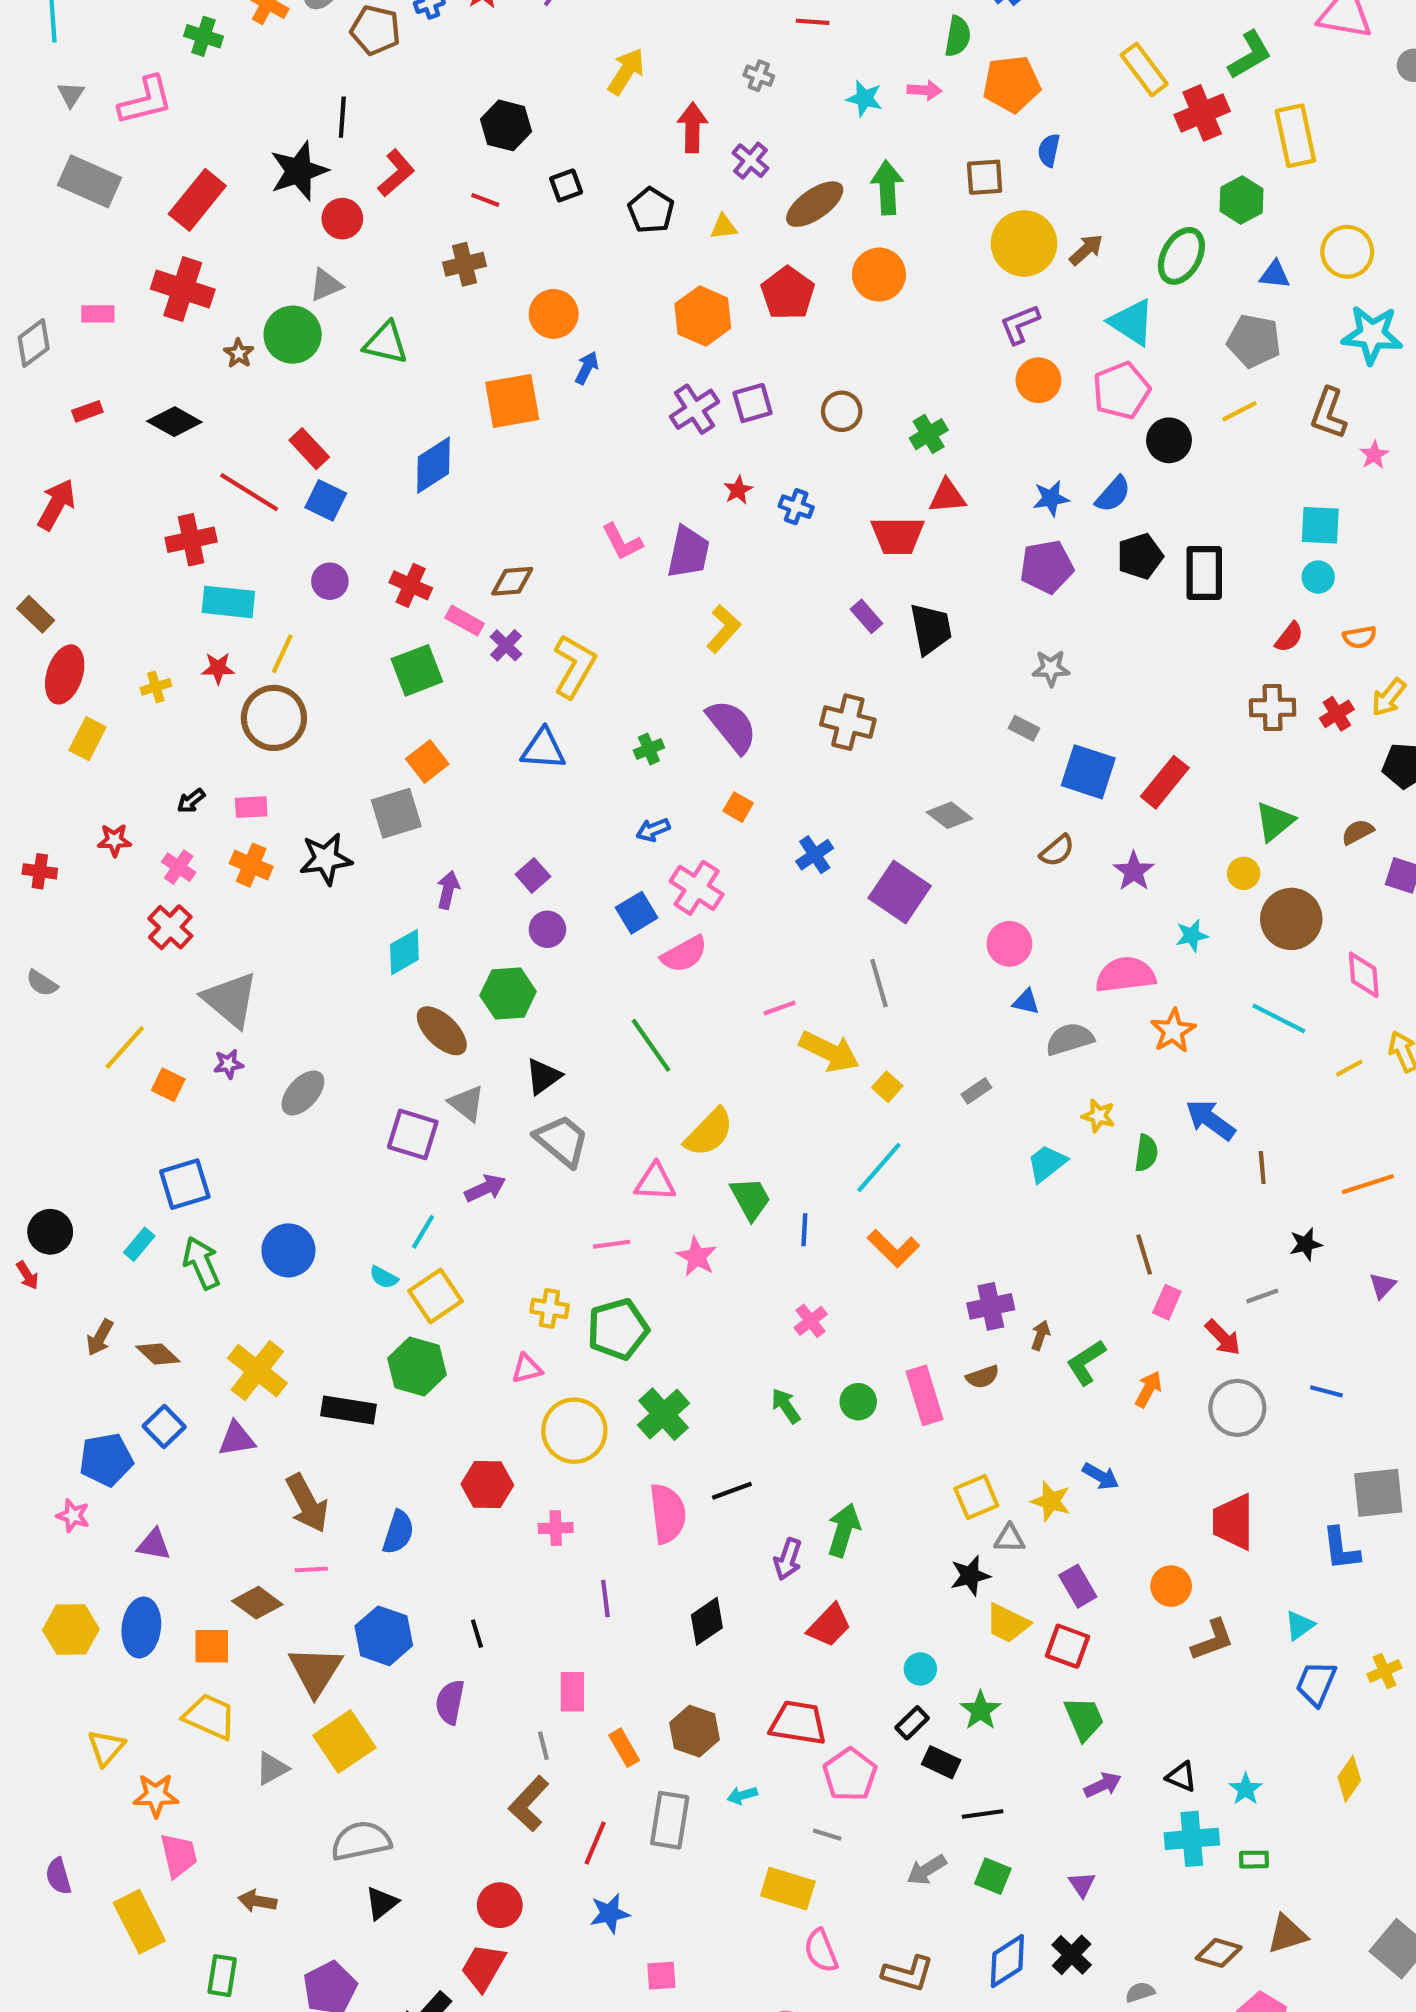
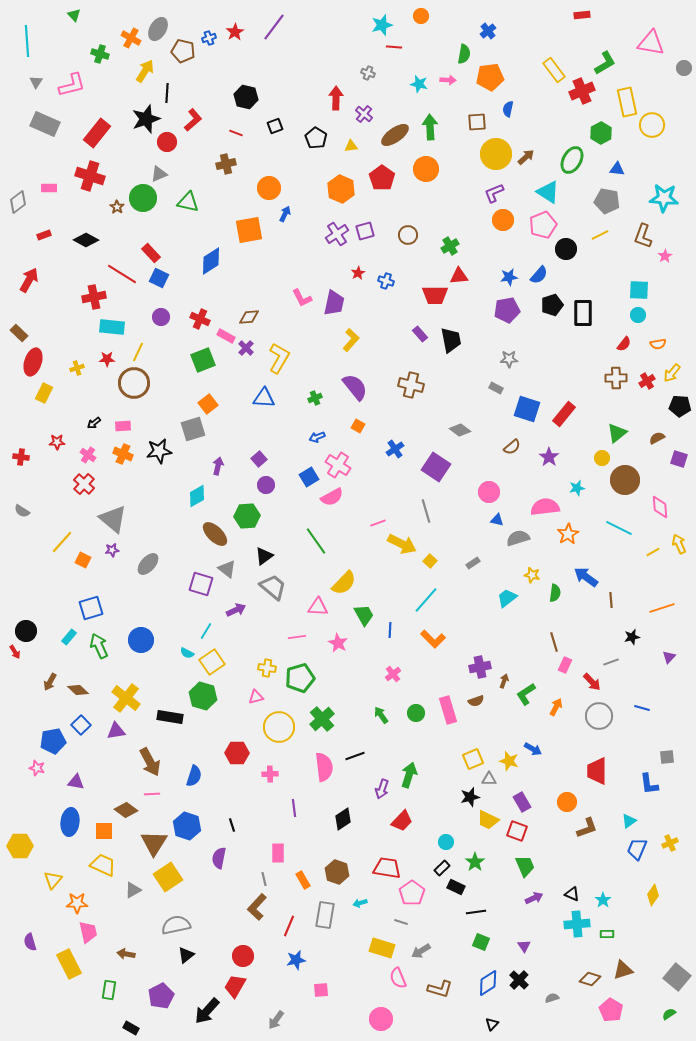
yellow arrow: (626, 72) -> (145, 71), moved
yellow circle: (1347, 252) -> (652, 125), moved
gray square: (1378, 1493) -> (667, 757), size x0.6
yellow hexagon: (71, 1630) -> (20, 846), moved
gray arrow: (927, 1870) -> (421, 951), moved

